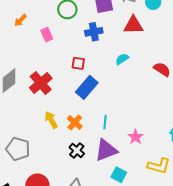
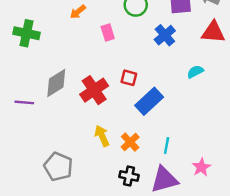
blue cross: (94, 32) -> (165, 35), turned -36
red square: (78, 63) -> (129, 78), moved
black cross: (77, 150) -> (129, 176), turned -35

